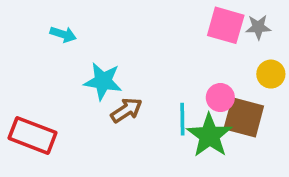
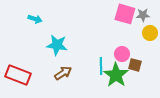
yellow circle: (271, 74) -> (150, 33), moved
brown arrow: (126, 110) -> (63, 73), moved
brown square: (244, 117) -> (135, 65), size x0.6

